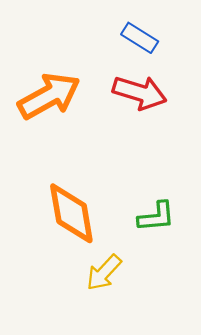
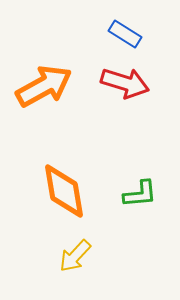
yellow arrow: (104, 273) -> (75, 256), moved

